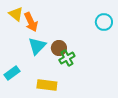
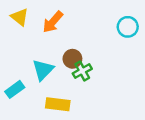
orange arrow: (31, 22) -> (53, 22), moved, turned 66
cyan triangle: (37, 46) -> (43, 70), moved

